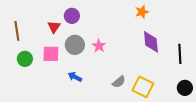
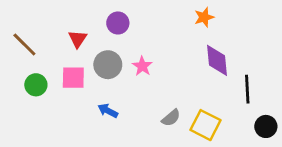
purple circle: (72, 16) -> (118, 23), moved
brown line: (17, 31) -> (24, 45), turned -36
black line: (180, 54) -> (247, 89), moved

